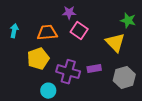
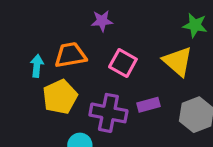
cyan arrow: (14, 31) -> (37, 66), moved
pink square: (79, 31) -> (123, 63), moved

